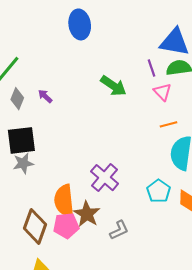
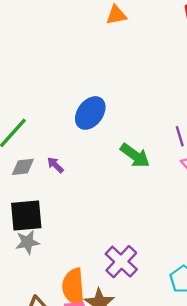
blue ellipse: (80, 24) -> (90, 113), moved, turned 44
gray diamond: (17, 99) -> (23, 167), turned 60

